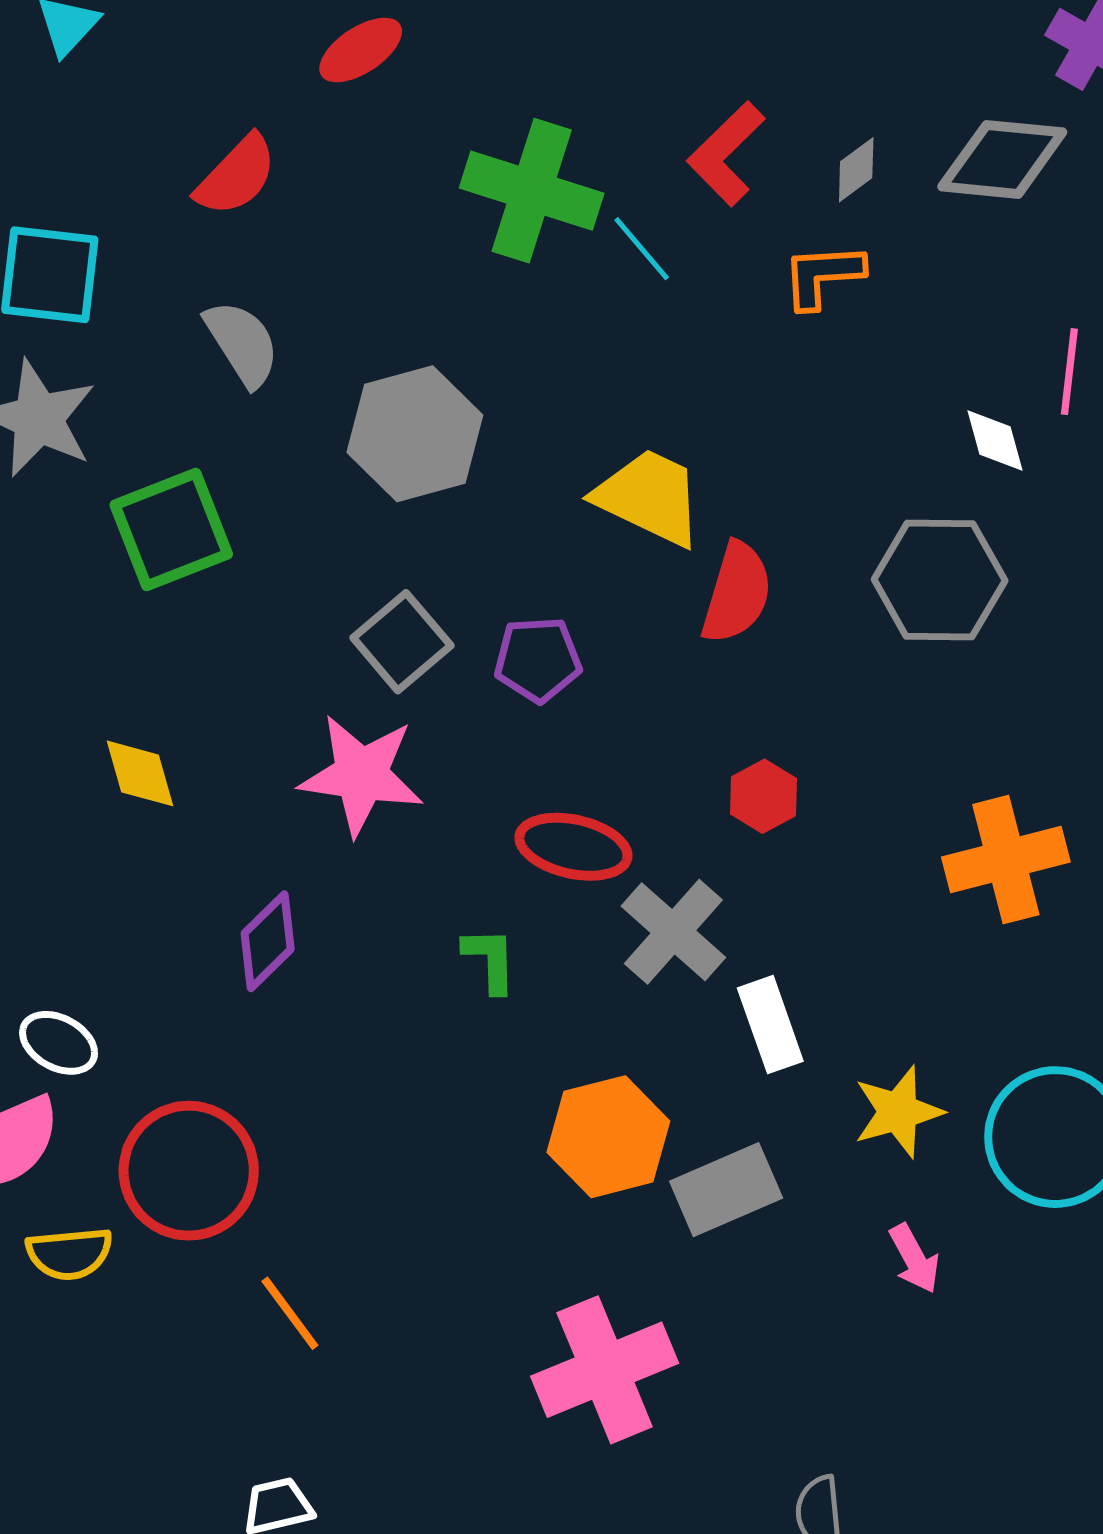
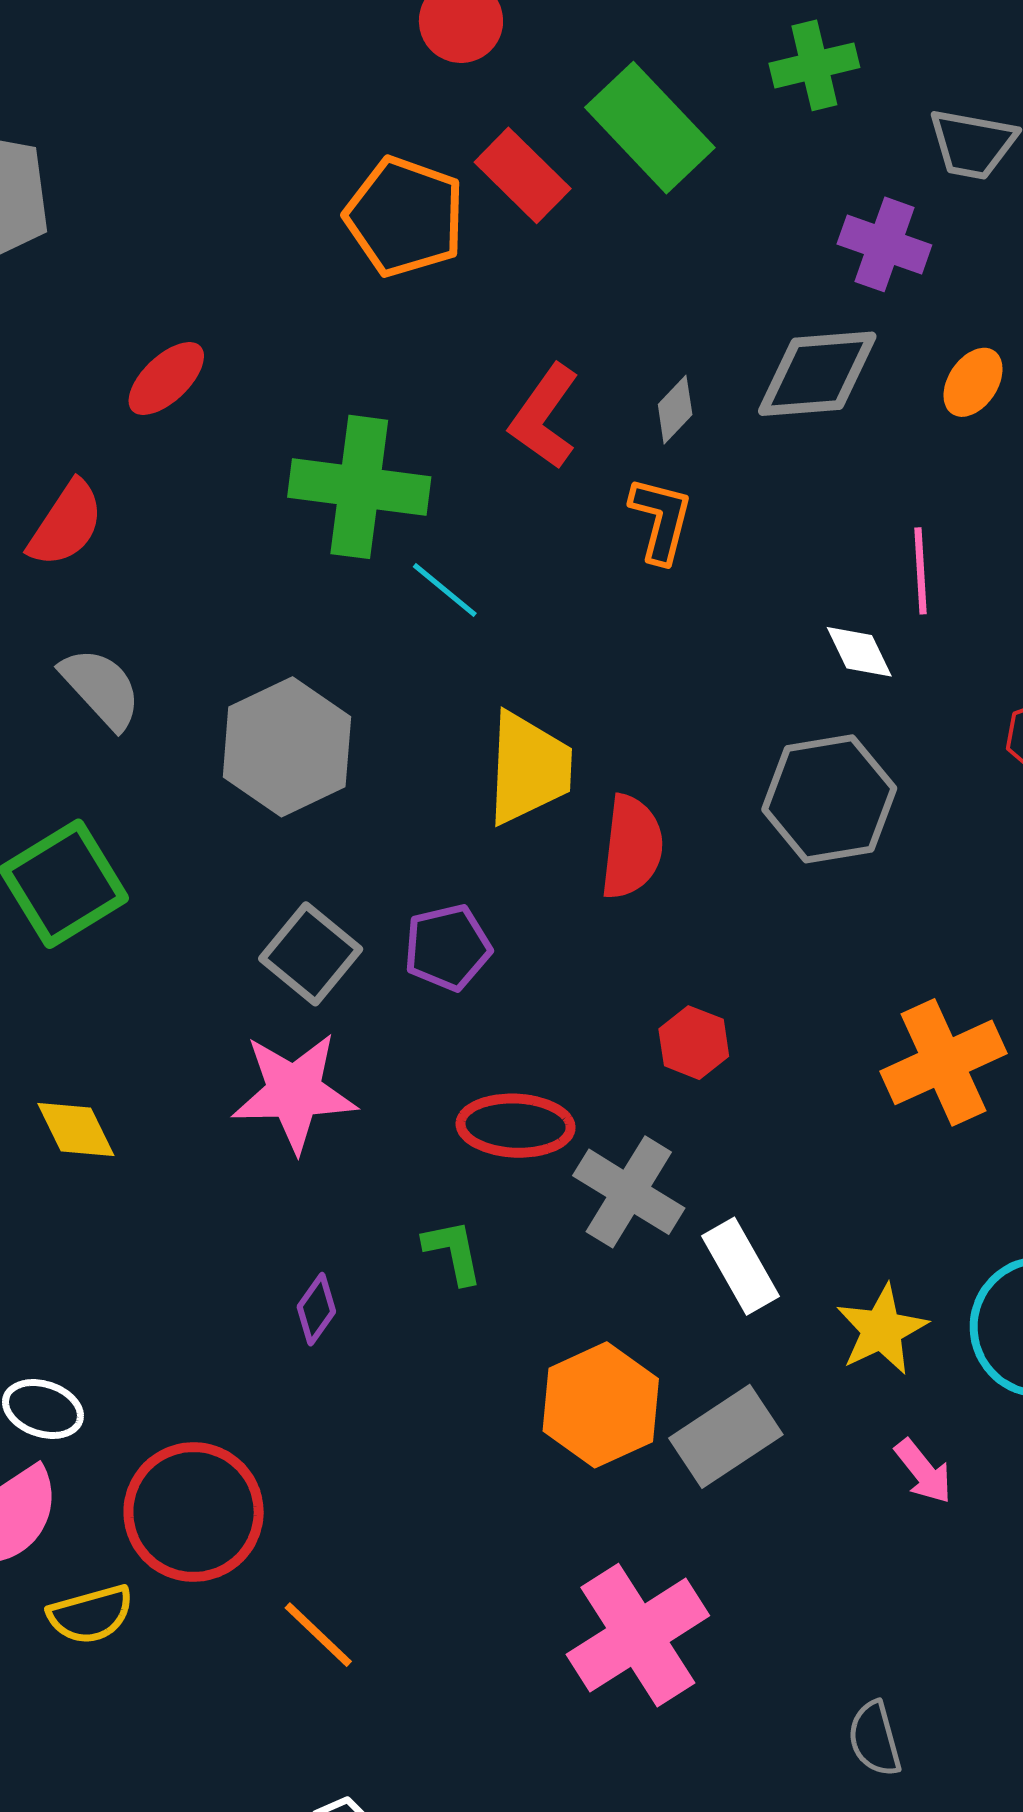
cyan line: (642, 249) -> (445, 590), moved
orange L-shape: (823, 276) -> (661, 520), turned 118
yellow trapezoid: (649, 497) -> (529, 768), turned 77
purple diamond: (268, 941) -> (316, 1309), moved, size x0.7

